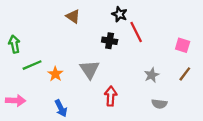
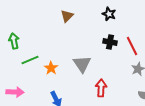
brown triangle: (73, 16) -> (67, 16), turned 40
red line: (136, 32) -> (132, 46), moved
black cross: (110, 41) -> (110, 42), moved

